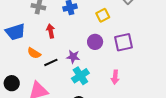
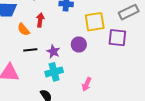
yellow square: (103, 15) -> (95, 22), size x1.5
purple square: (123, 42) -> (117, 38), moved
orange semicircle: (34, 53) -> (23, 29), moved

